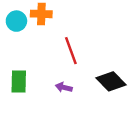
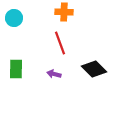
orange cross: (41, 14) -> (64, 12), moved

